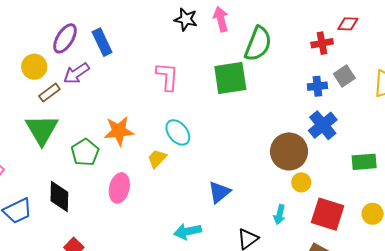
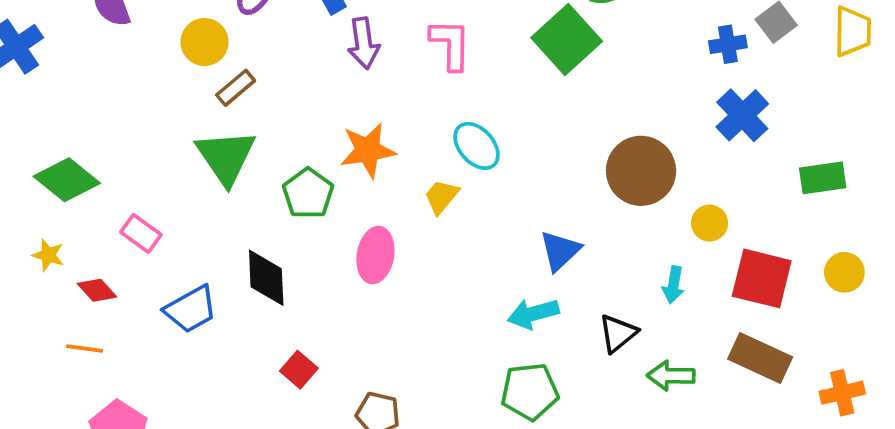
purple arrow: (76, 73) -> (364, 43), moved, turned -60
green square: (230, 78) -> (567, 39), turned -30
brown circle: (289, 151) -> (641, 171), moved
cyan arrow: (188, 231) -> (533, 314), moved

